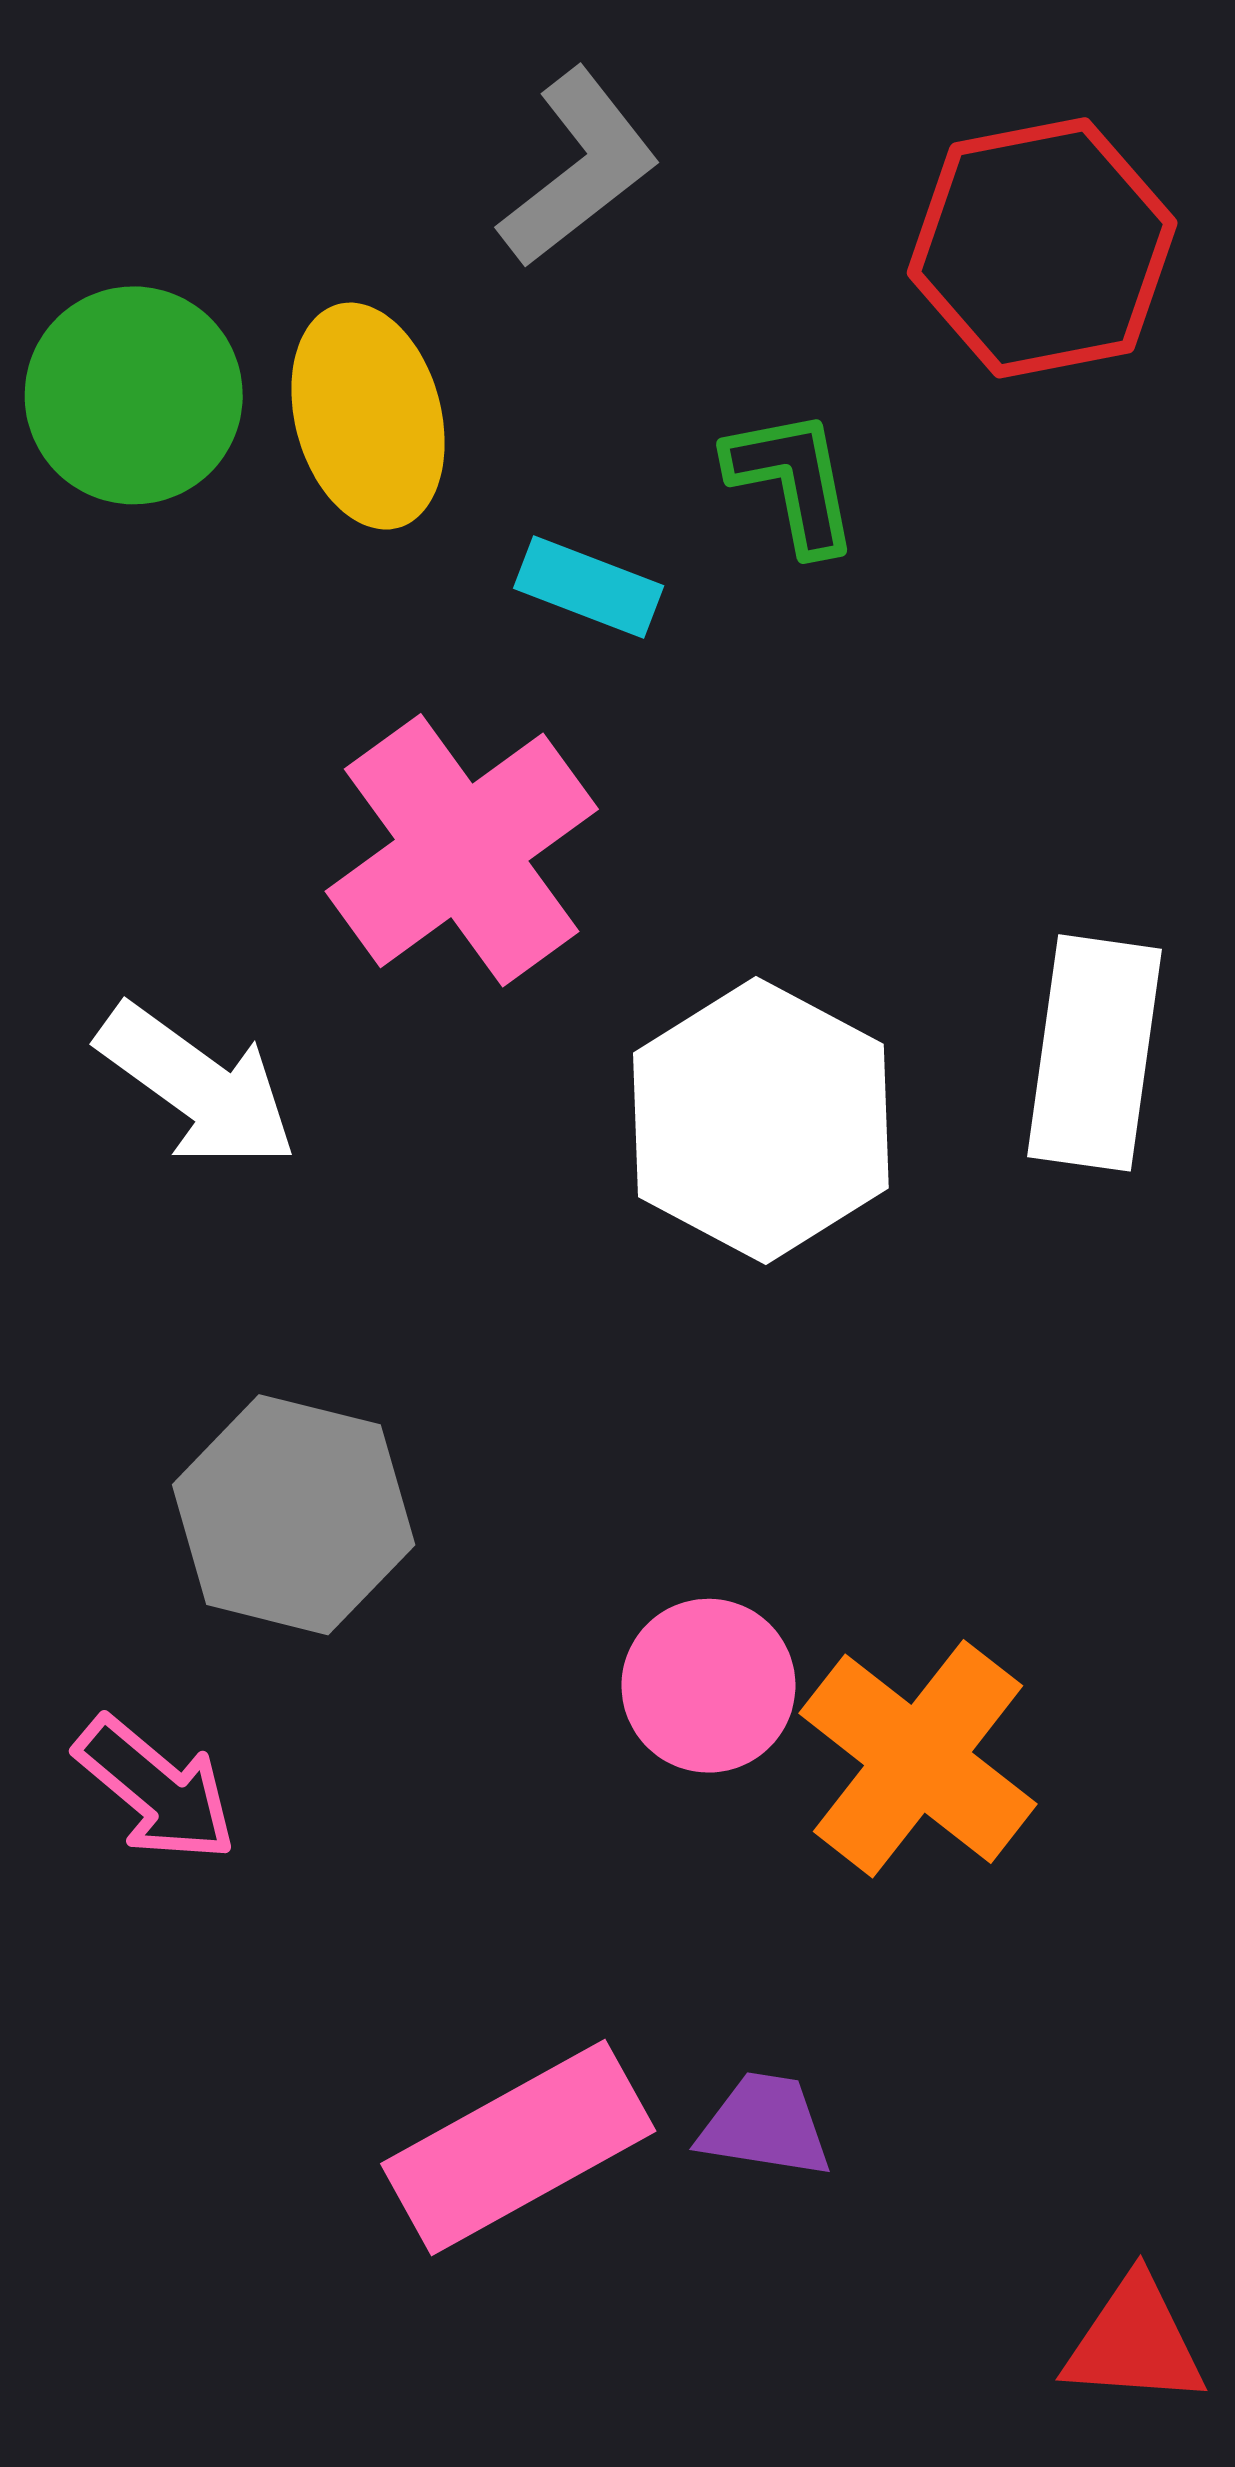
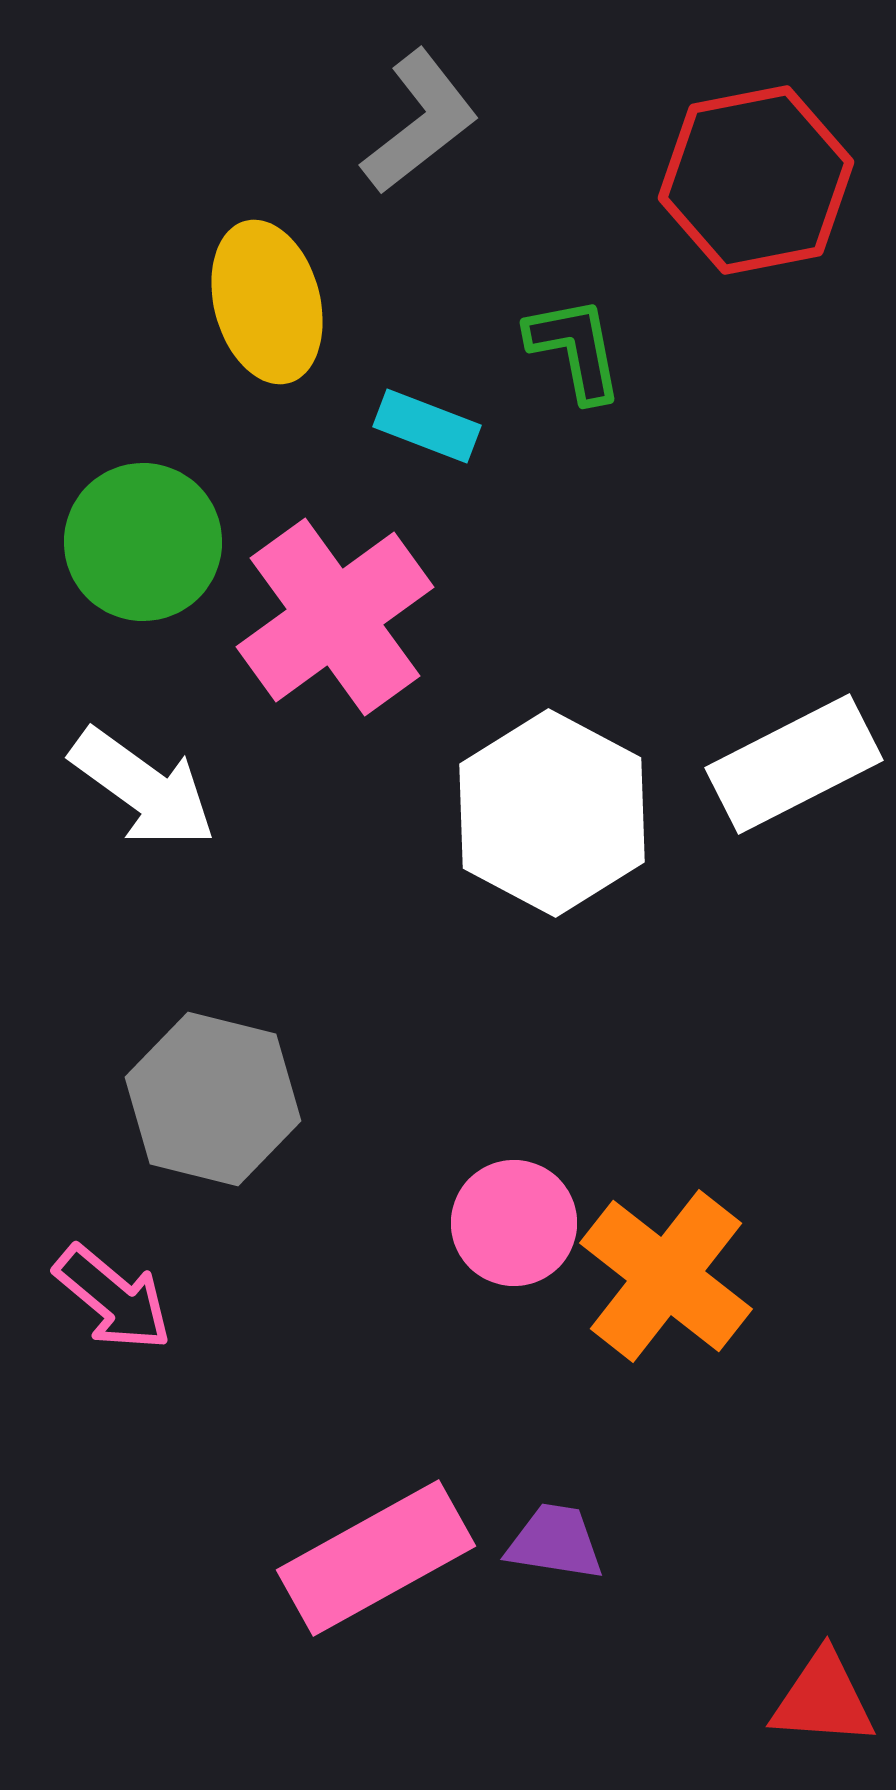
green circle: (134, 395) -> (143, 542), moved
white rectangle: (1094, 1053) -> (794, 764), turned 55

